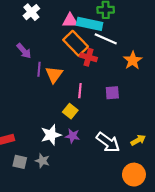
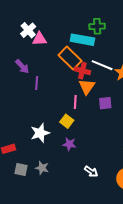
pink triangle: (70, 21) -> (39, 39), moved
white line: (106, 39) -> (102, 65), moved
orange triangle: (54, 75) -> (87, 87), moved
white star: (51, 135) -> (40, 133), moved
white arrow: (108, 142) -> (91, 172), moved, size x0.6

